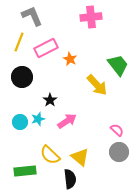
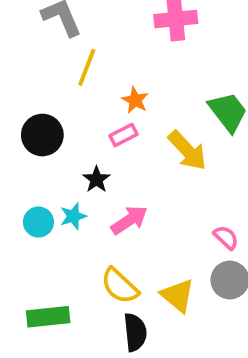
yellow line: (19, 42) -> (87, 67), moved
pink rectangle: (46, 48) -> (124, 135), moved, size x0.6
yellow semicircle: (50, 155) -> (120, 286), moved
yellow triangle: (80, 157) -> (178, 295), moved

